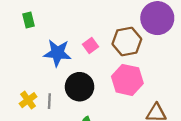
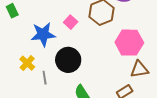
pink hexagon: (127, 80) -> (129, 43), moved
yellow cross: (28, 100) -> (27, 63), moved

